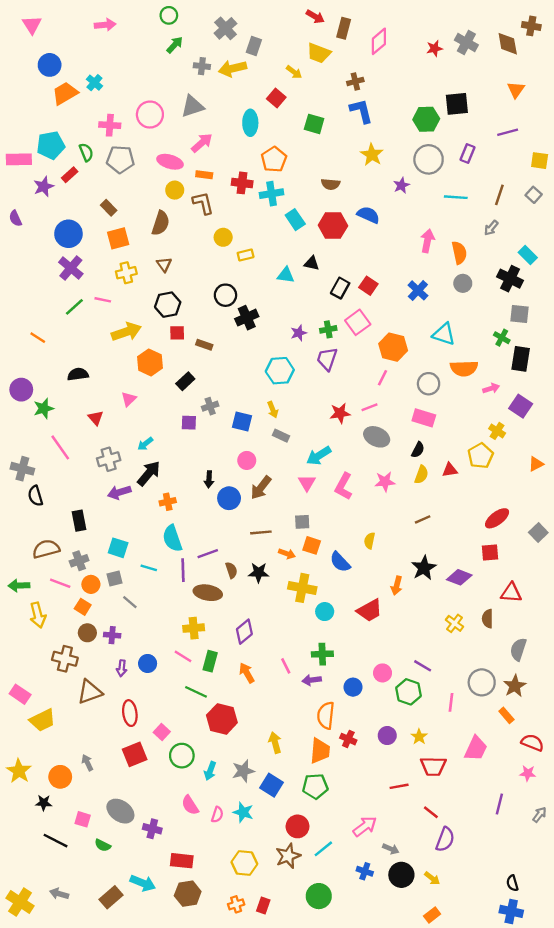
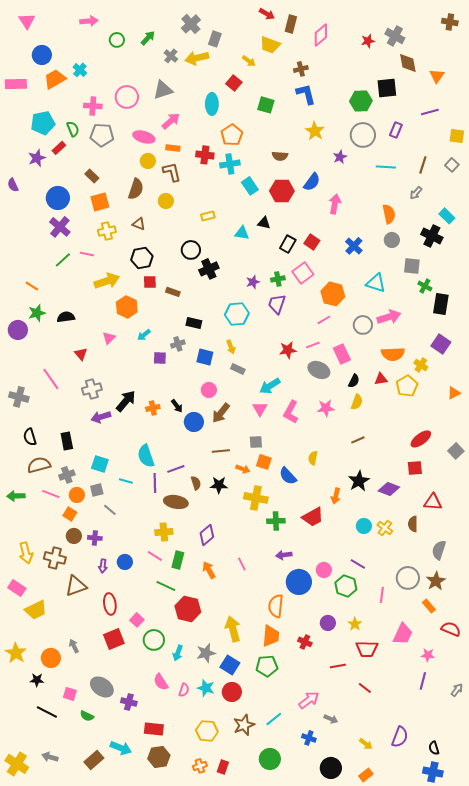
green circle: (169, 15) -> (117, 40), moved
brown diamond: (508, 44) -> (408, 63), moved
gray cross: (202, 66) -> (171, 56), turned 32
pink rectangle: (19, 159) -> (16, 84), moved
blue semicircle: (368, 215) -> (312, 182), turned 102
yellow circle: (223, 237) -> (166, 201), moved
pink arrow: (427, 241) -> (335, 204), moved
brown triangle: (164, 264) -> (139, 224), turned -32
gray square: (519, 314) -> (412, 266), moved
orange semicircle: (464, 368) -> (393, 354), moved
pink line: (383, 378) -> (324, 320), turned 32
black rectangle: (185, 381) -> (194, 323), moved, turned 56
pink arrow: (491, 388) -> (389, 317), moved, size x1.6
green star: (44, 408) -> (37, 313), moved
pink rectangle: (424, 418) -> (342, 354), moved, turned 48
cyan arrow: (145, 444) -> (144, 335), moved
red triangle: (450, 470) -> (381, 379), moved
black arrow: (209, 479) -> (177, 406), turned -40
black semicircle: (35, 496) -> (30, 437), moved
orange cross: (168, 502) -> (153, 408), moved
cyan circle: (325, 612) -> (364, 526), moved
yellow arrow: (38, 615) -> (26, 553), moved
green cross: (322, 654) -> (276, 521), moved
purple arrow: (312, 680) -> (284, 555), moved
blue circle: (353, 687) -> (299, 582), size x1.6
red cross: (348, 739) -> (305, 642), moved
yellow arrow: (275, 743) -> (233, 629), size x1.4
pink star: (528, 773) -> (428, 655), moved
red circle: (298, 826) -> (232, 692), moved
purple semicircle: (445, 839) -> (400, 737), moved
black circle: (401, 875) -> (331, 768), moved

